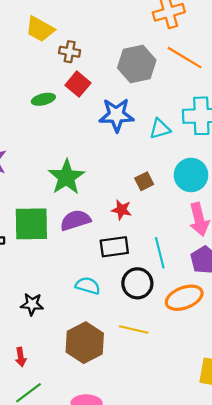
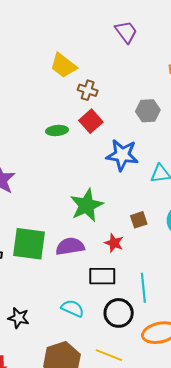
gray hexagon: (137, 64) -> (148, 111), size x0.7
green star: (66, 177) -> (87, 205), moved

